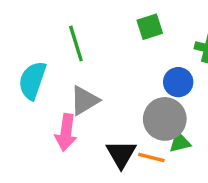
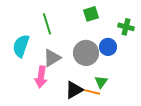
gray circle: (165, 119) -> (86, 53), moved
green triangle: (180, 142) -> (101, 82), moved, turned -40
black triangle: (121, 154) -> (74, 90), turned 30

